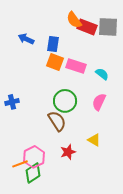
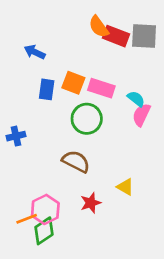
blue rectangle: (53, 44) -> (47, 89), moved
green circle: (65, 101) -> (87, 119), moved
pink semicircle: (99, 102) -> (141, 115), moved
brown semicircle: (57, 121) -> (76, 161), turned -30

